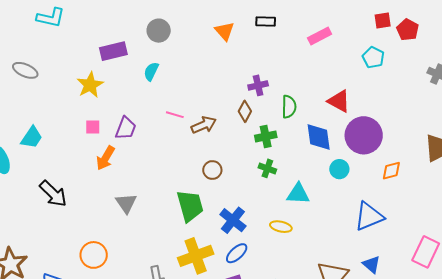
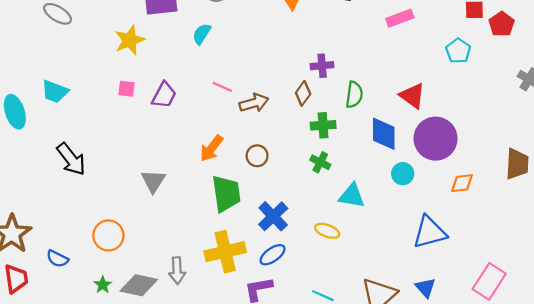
cyan trapezoid: (32, 137) -> (55, 92), turned 70
orange arrow: (105, 158) -> (211, 148), moved

